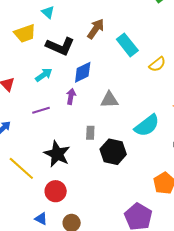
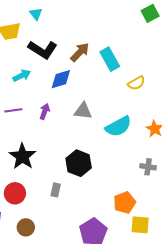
brown arrow: (96, 29) -> (80, 52), moved
purple arrow: (71, 96) -> (45, 111), moved
cyan semicircle: (147, 126) -> (118, 126), moved
gray rectangle: (90, 133) -> (56, 190), moved

